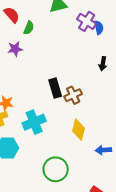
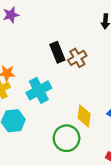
yellow diamond: (78, 130) -> (84, 116), moved

